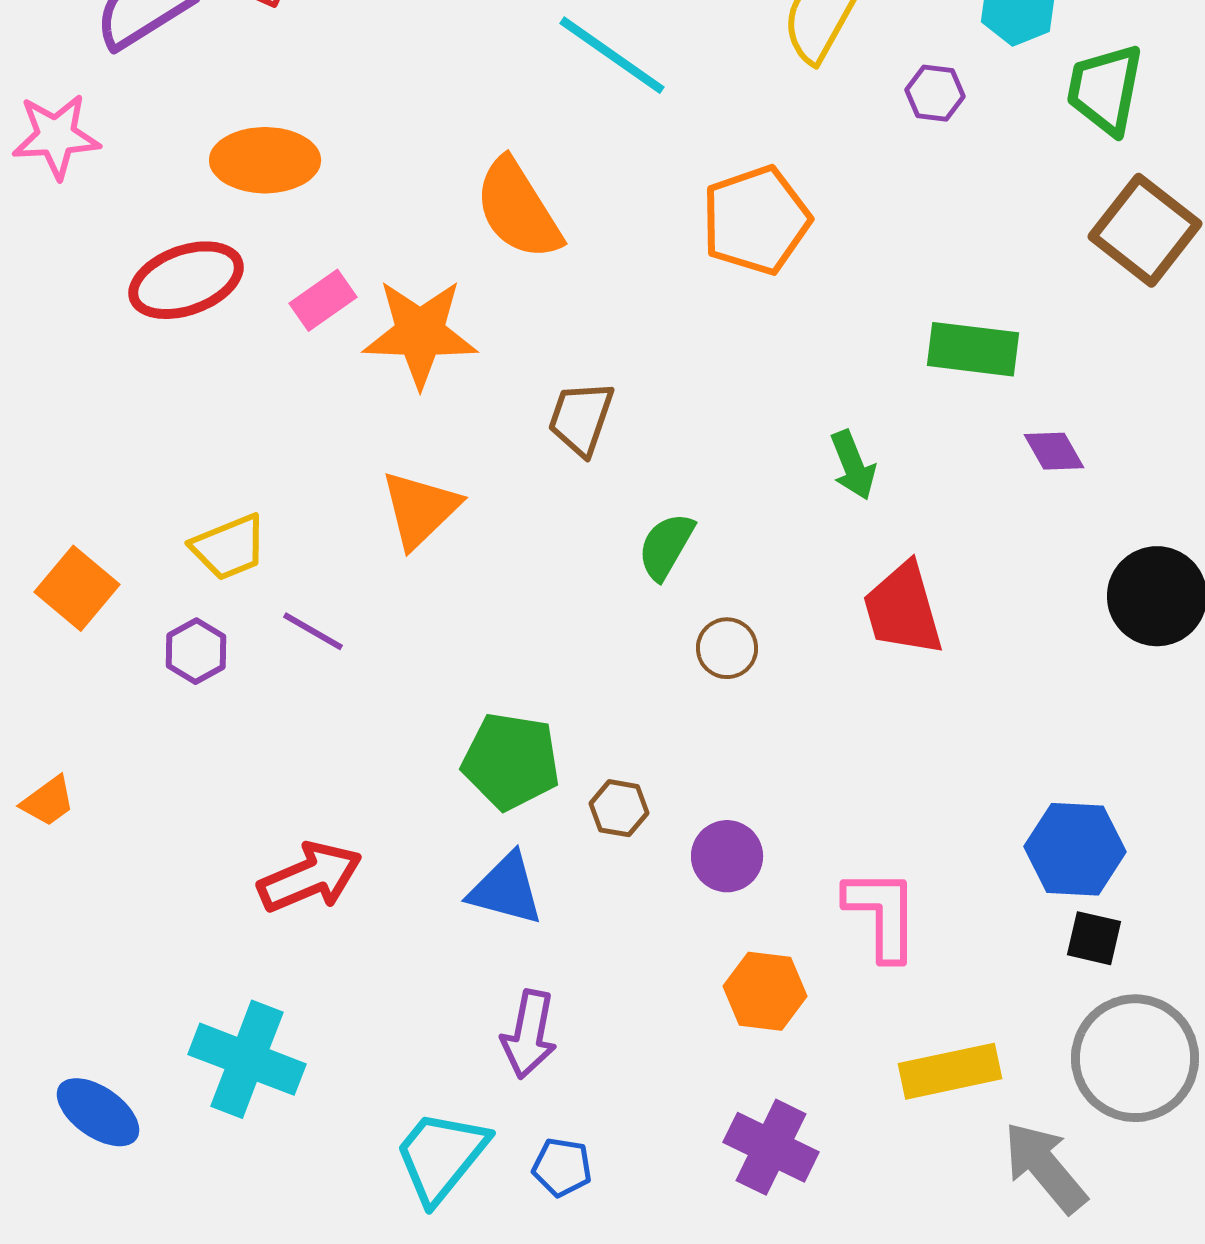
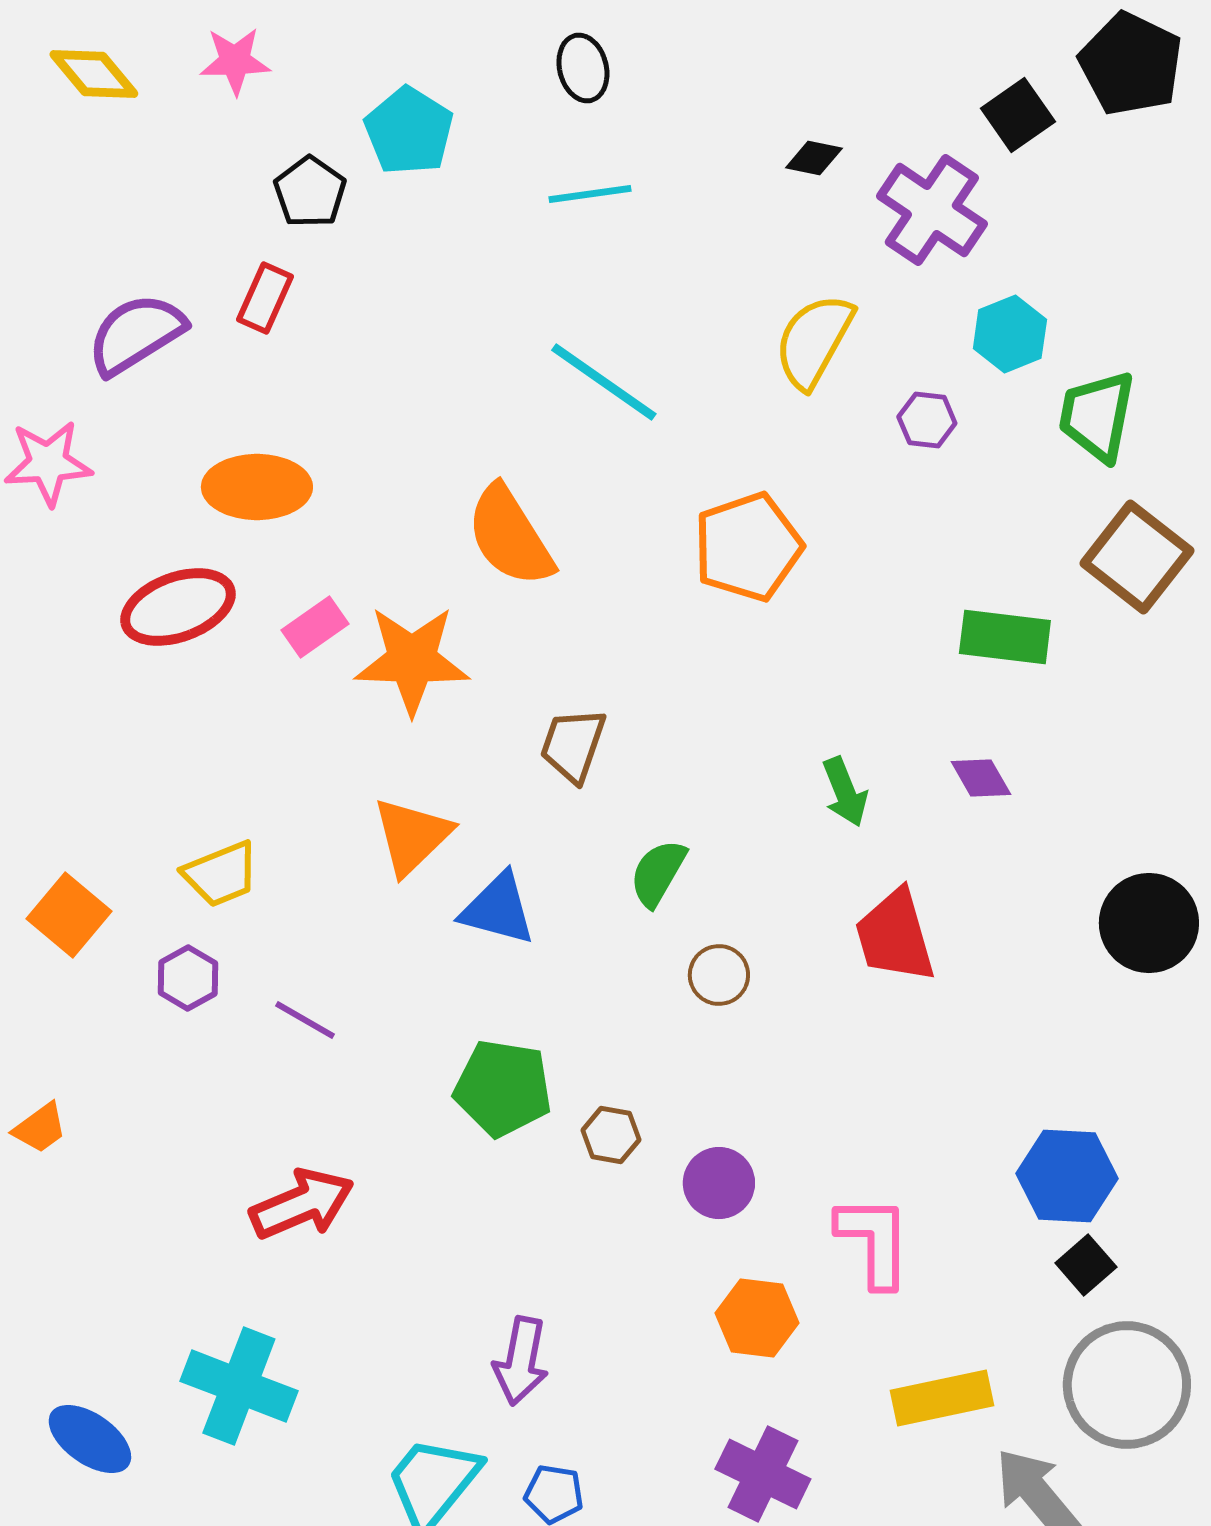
green rectangle: (973, 349) -> (1005, 637), moved
purple diamond: (1054, 451) -> (981, 778), moved
purple line: (313, 631) -> (305, 1020), moved
blue triangle: (506, 889) -> (498, 909), moved
black square: (1094, 938) -> (1086, 1265), turned 36

